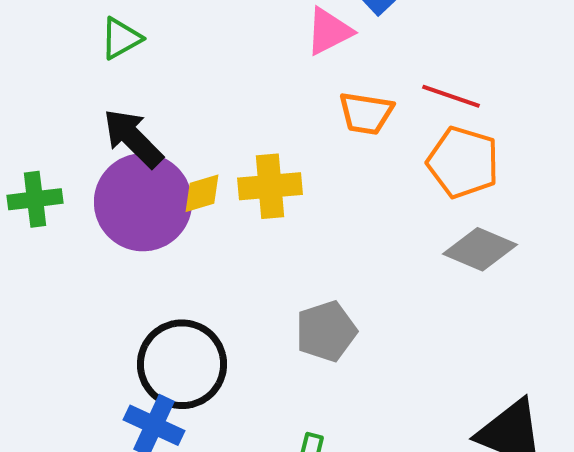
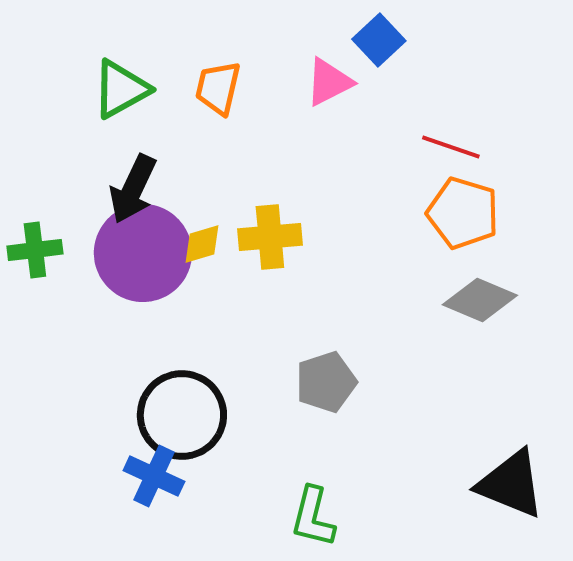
green triangle: (121, 38) -> (121, 89), size x1.4
orange trapezoid: (366, 113) -> (218, 88), moved, turned 94
black arrow: (133, 138) -> (133, 189), turned -110

